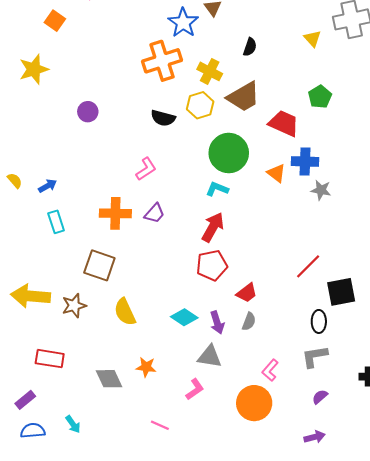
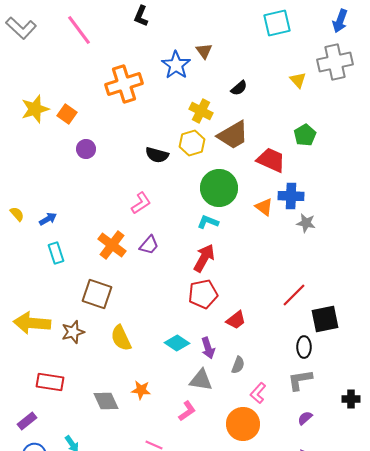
orange square: (55, 21) -> (67, 114), moved
black semicircle: (250, 47) -> (239, 88), turned 30
orange cross: (162, 61) -> (124, 84), moved
orange cross: (115, 213) -> (112, 245), turned 36
gray semicircle: (249, 321) -> (238, 365), moved

